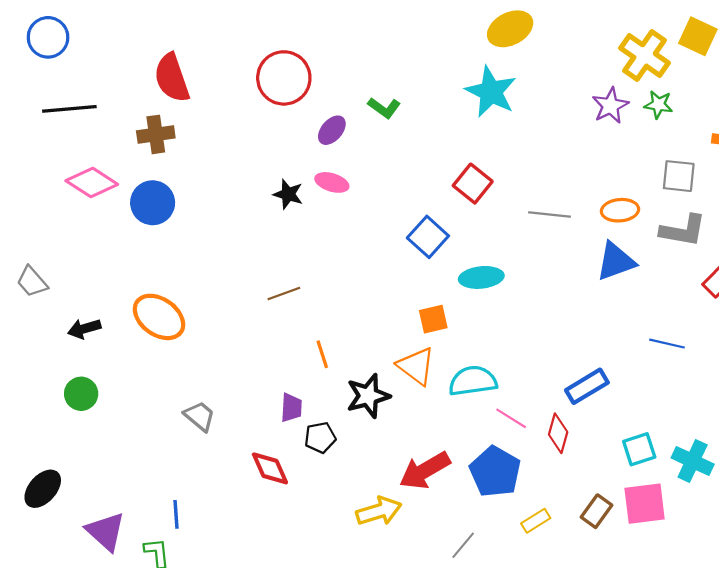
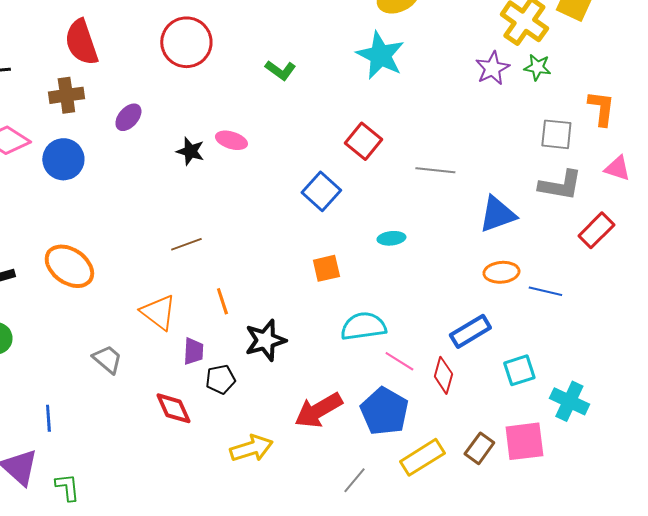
purple ellipse: (332, 130) -> (128, 117), moved
orange ellipse: (620, 210) -> (501, 272), moved
cyan ellipse: (481, 277) -> (391, 238), moved, size x0.7
orange triangle: (416, 366) -> (158, 312), moved
cyan square: (639, 449) -> (519, 370), moved
yellow arrow: (379, 511) -> (251, 448), moved
blue line: (176, 514) -> (48, 418), moved
yellow rectangle: (536, 521) -> (422, 457), size x1.6

